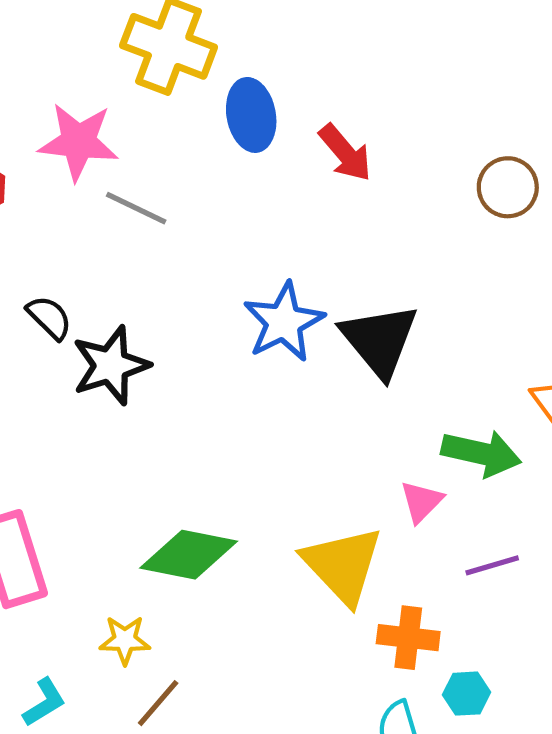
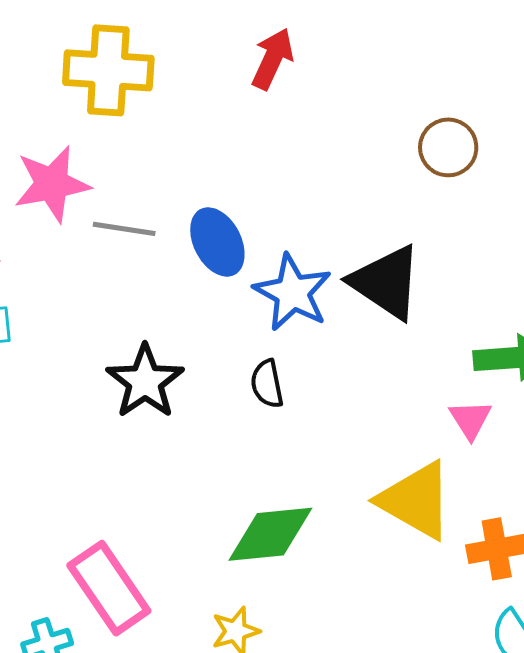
blue ellipse: (251, 115) -> (217, 242), moved
red arrow: (345, 153) -> (273, 59), moved, turned -98
brown circle: (508, 187) -> (448, 147), moved
black semicircle: (49, 317) -> (267, 384), moved, turned -129

